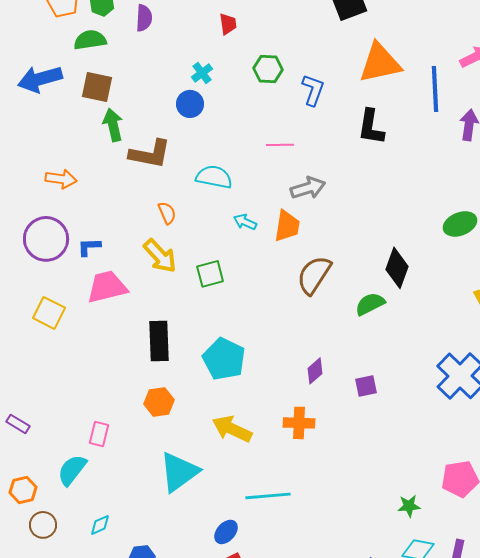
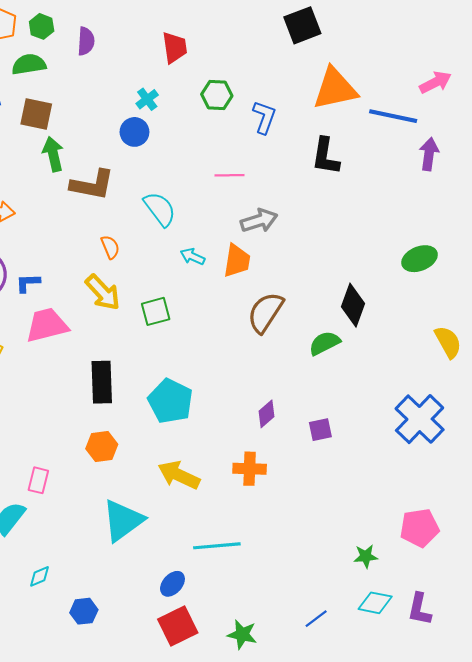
red trapezoid: (228, 24) -> (175, 48), size x1.4
blue line: (435, 89) -> (393, 116), turned -75
cyan semicircle: (214, 177) -> (160, 209), turned 42

